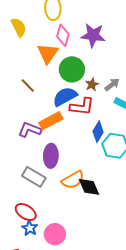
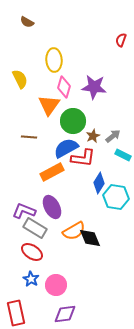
brown line: (28, 86) -> (29, 137), turned -42
purple L-shape: (30, 130) -> (24, 211), moved
purple ellipse: (51, 156) -> (52, 207), turned -30
red ellipse: (26, 212) -> (32, 252), moved

